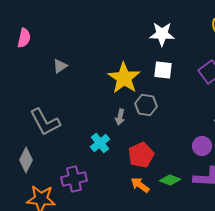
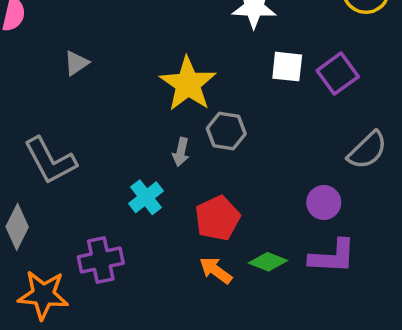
white square: (163, 70) -> (287, 67), moved

